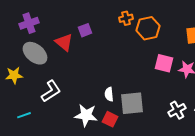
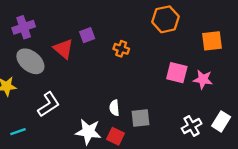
orange cross: (126, 18) -> (121, 49), moved, turned 32
orange hexagon: (148, 28) -> (165, 19), moved
gray square: (132, 103) -> (140, 118), size x0.7

